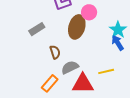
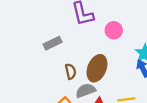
brown ellipse: (77, 27) -> (97, 68), moved

